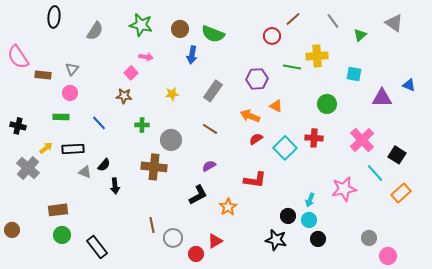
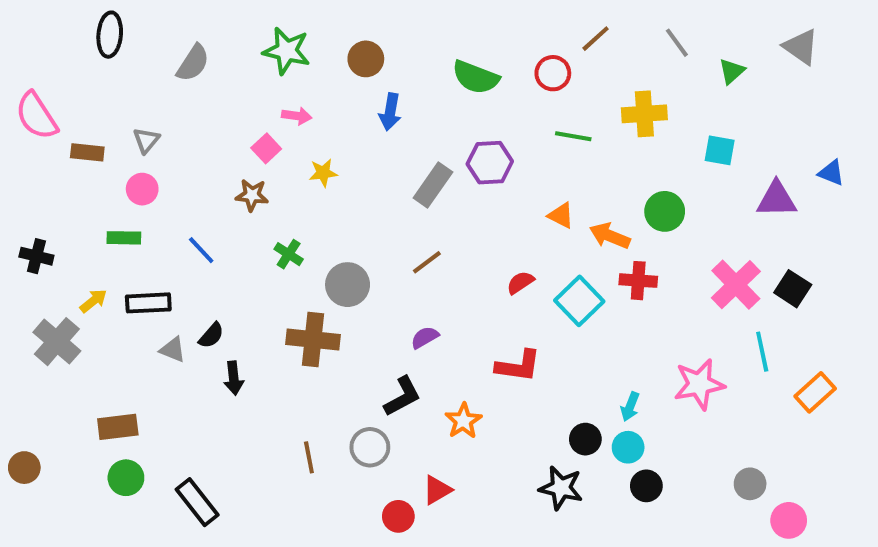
green semicircle: (213, 34) -> (476, 77), moved
green line: (292, 67) -> (573, 136), moved
purple hexagon: (257, 79) -> (490, 163), moved
yellow star: (172, 94) -> (323, 173), moved
orange arrow: (250, 116) -> (610, 236), moved
green cross: (142, 125) -> (289, 254), turned 32
brown line: (210, 129) -> (427, 262), turned -70
black square: (397, 155) -> (793, 289), moved
cyan line: (375, 173) -> (762, 352), turned 30
gray circle: (173, 238) -> (370, 447), moved

